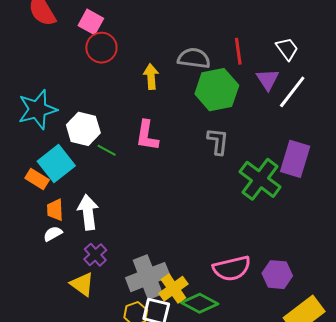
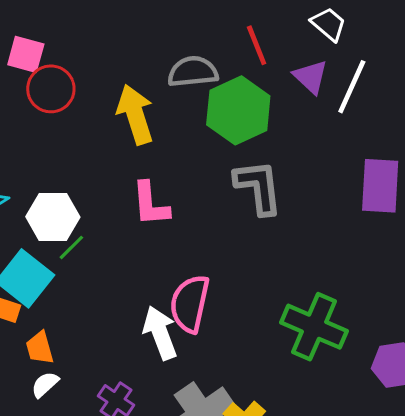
yellow arrow: (151, 77) -> (135, 114), size x1.5
gray L-shape: (218, 141) -> (258, 187), size x1.4
green line: (107, 150) -> (71, 247), moved, turned -60
green cross: (260, 179) -> (314, 327), moved
white arrow: (88, 212) -> (160, 333), moved
pink semicircle: (232, 268) -> (190, 304), moved, turned 129

